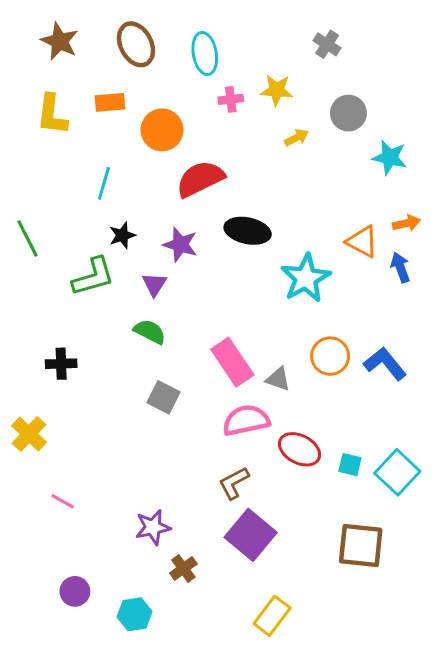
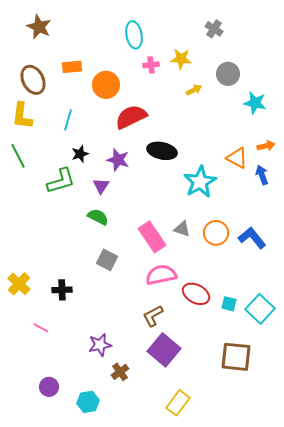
brown ellipse: (136, 44) -> (33, 80), moved
yellow L-shape: (52, 115) -> (22, 116), moved
black cross: (61, 364) -> (62, 290), moved
gray triangle: (278, 379) -> (182, 229), moved

